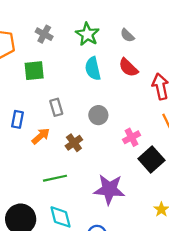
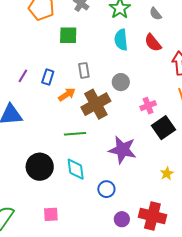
brown cross: (74, 143) -> (96, 104), size x1.8

